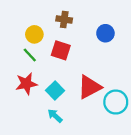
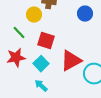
yellow circle: (34, 34) -> (34, 15), moved
red square: (61, 50) -> (46, 41), moved

